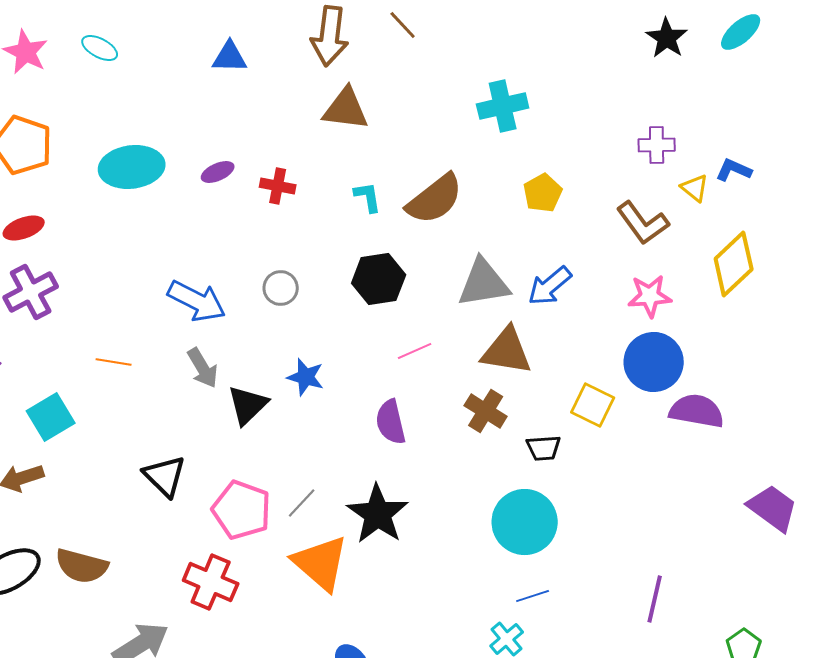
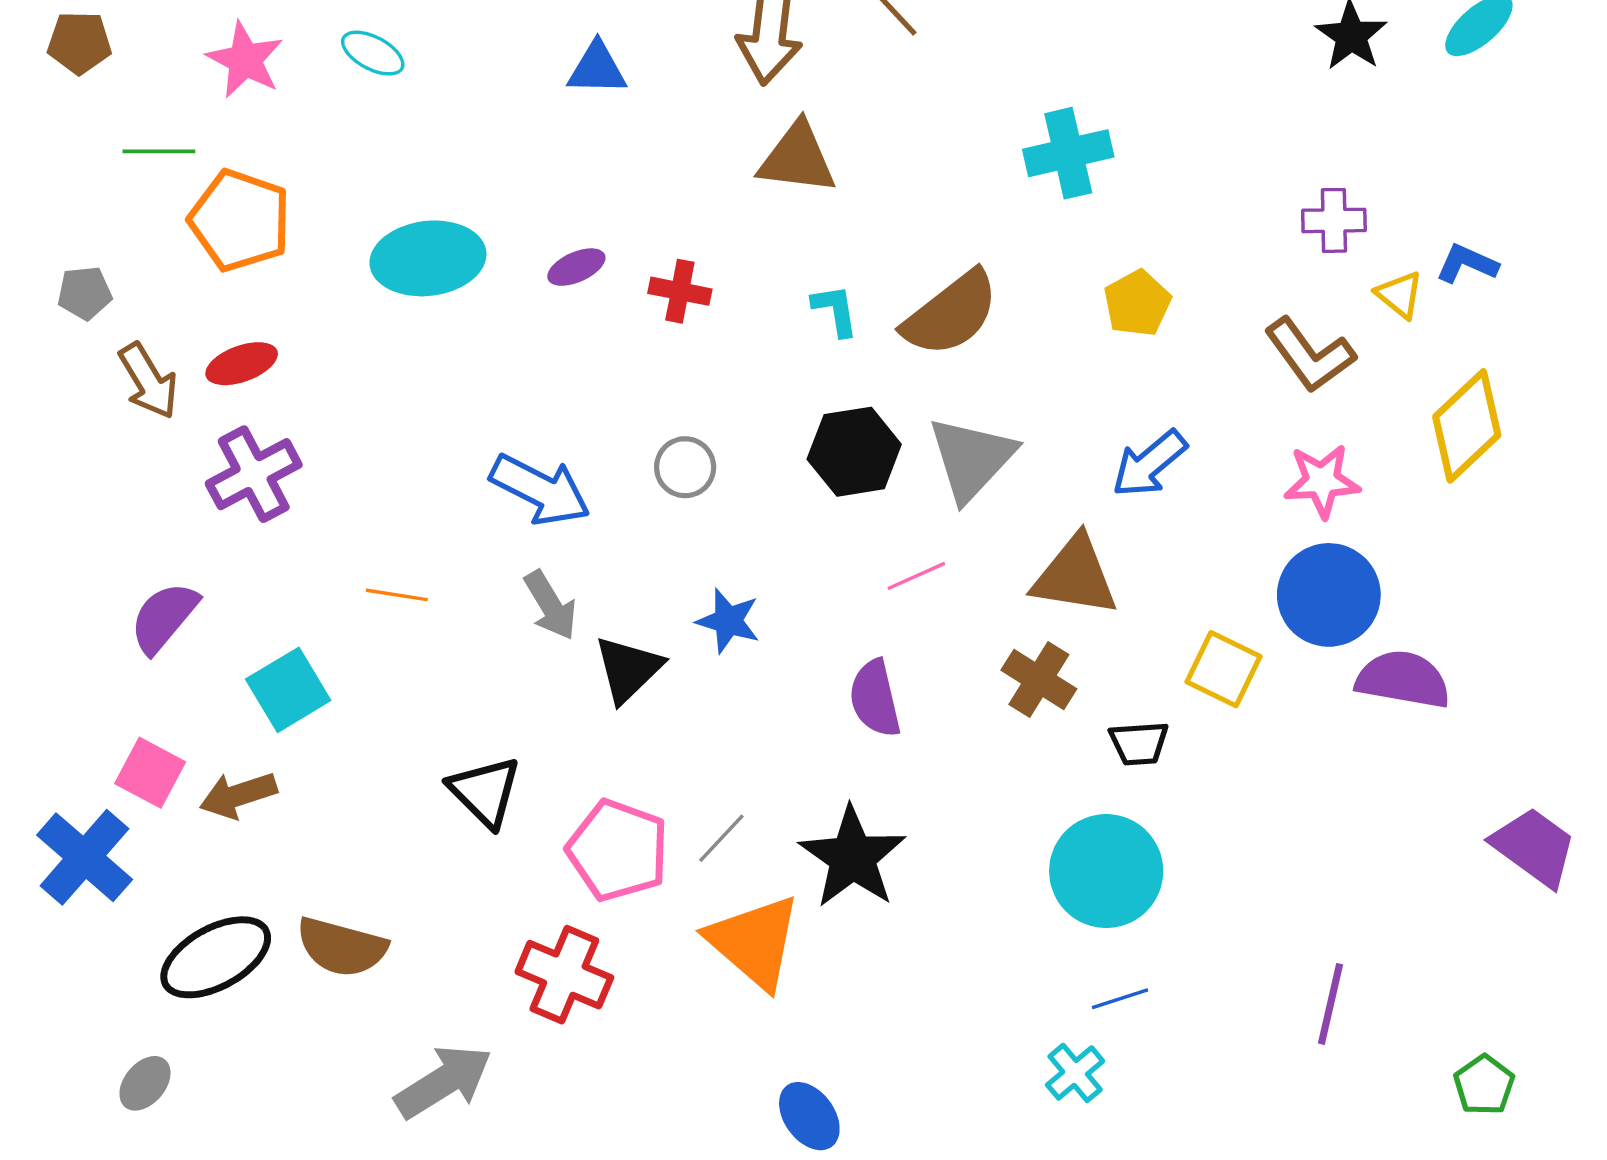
gray triangle: (484, 283) -> (972, 459), moved, turned -38

